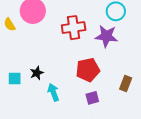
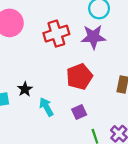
purple square: (92, 98) -> (79, 112), moved

